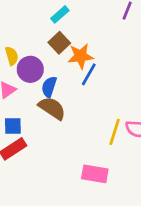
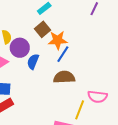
brown semicircle: (52, 108) -> (64, 77), moved, turned -40
yellow line: (115, 132) -> (80, 110), moved

